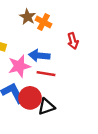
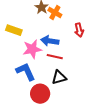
red circle: (30, 98) -> (40, 94), moved
black triangle: (46, 107) -> (59, 77), moved

